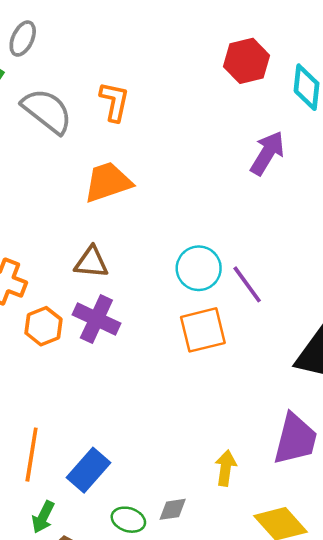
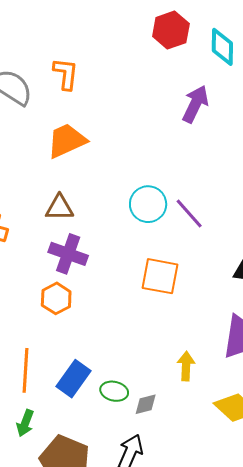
orange hexagon: (43, 326) -> (56, 298), moved
orange square: (203, 330) -> (160, 276), moved, turned 30
green arrow: (43, 517) -> (25, 423), moved
green ellipse: (128, 520) -> (114, 391), moved

